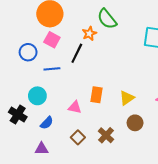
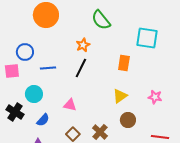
orange star: (89, 34) -> (83, 45), moved
pink square: (52, 40) -> (12, 71), moved, turned -35
black line: (77, 53) -> (81, 68), moved
orange rectangle: (97, 95) -> (124, 63), moved

